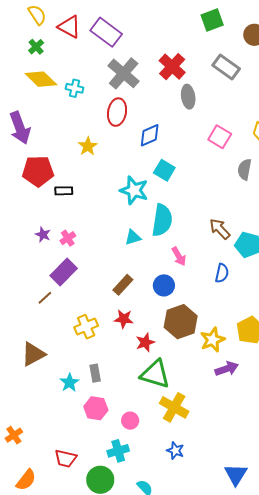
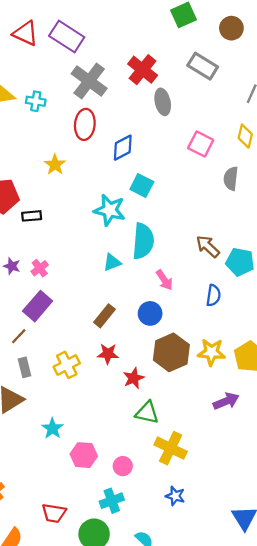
yellow star: (213, 340) -> (211, 352), moved, turned 30
gray rectangle: (95, 373) -> (24, 367), moved
green triangle: (155, 374) -> (147, 413), size x0.7

